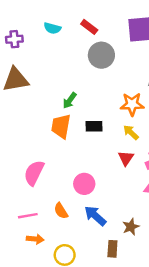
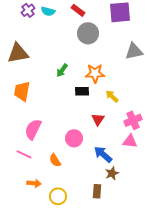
purple cross: (14, 39) -> (28, 10), moved, turned -32
orange star: (132, 104) -> (95, 73), moved
orange trapezoid: (61, 126) -> (22, 91), moved
red triangle: (126, 158) -> (98, 119), moved
pink line: (28, 216) -> (24, 154), moved, turned 35
blue arrow: (95, 216) -> (103, 154), moved

